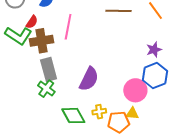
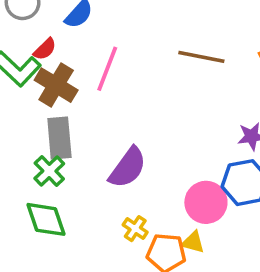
brown cross: (42, 41) -> (56, 85), turned 30
yellow cross: (99, 112) -> (135, 229), turned 32
green diamond: (73, 116) -> (46, 219), moved

